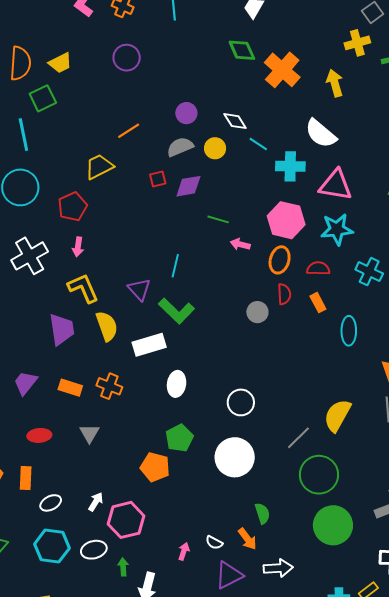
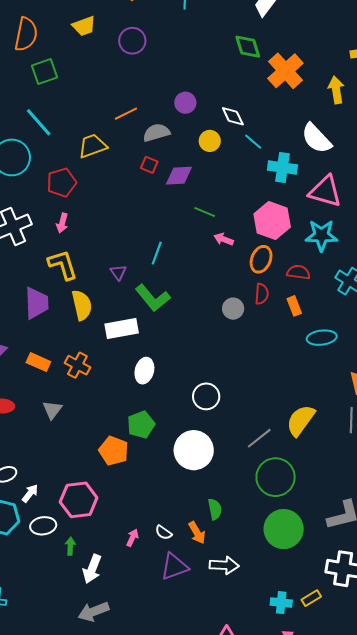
yellow trapezoid: (60, 63) -> (84, 26), moved
cyan line: (23, 135) -> (39, 122), moved, turned -36
gray semicircle: (180, 147) -> (156, 133), moved
red square: (158, 179) -> (149, 165), turned 30
purple triangle: (139, 289) -> (118, 272), size x0.7
cyan ellipse: (349, 331) -> (322, 338), turned 76
white arrow: (96, 502) -> (30, 493), moved

